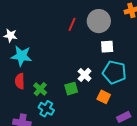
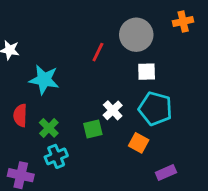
red line: (72, 24) -> (98, 52), moved
cyan star: (21, 56) -> (44, 80), moved
cyan cross: (46, 109) -> (56, 156), turned 35

